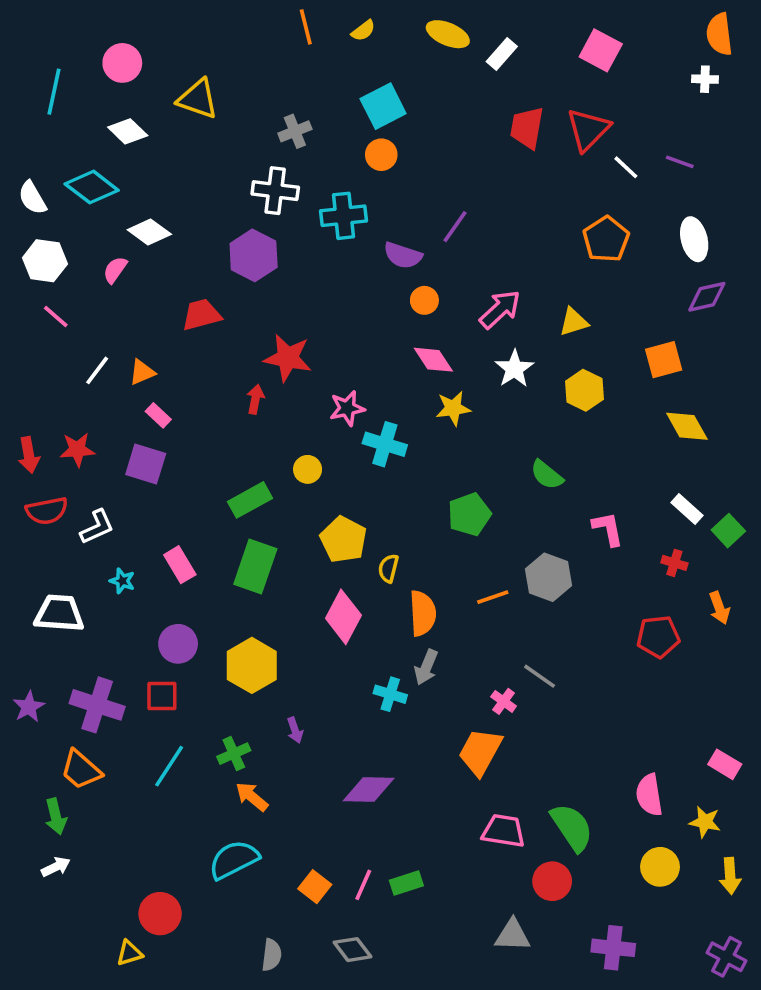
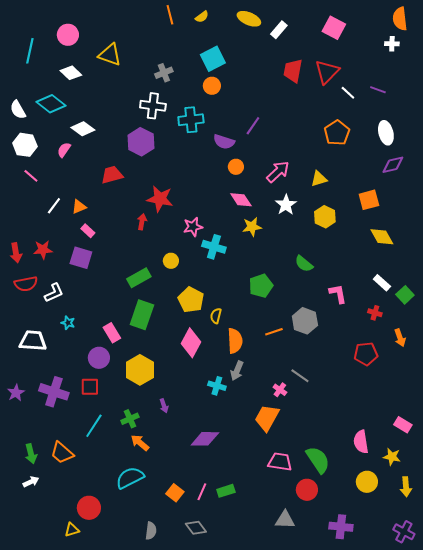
pink rectangle: (180, 565) -> (112, 333), moved
orange trapezoid: (81, 770) -> (62, 453), moved

